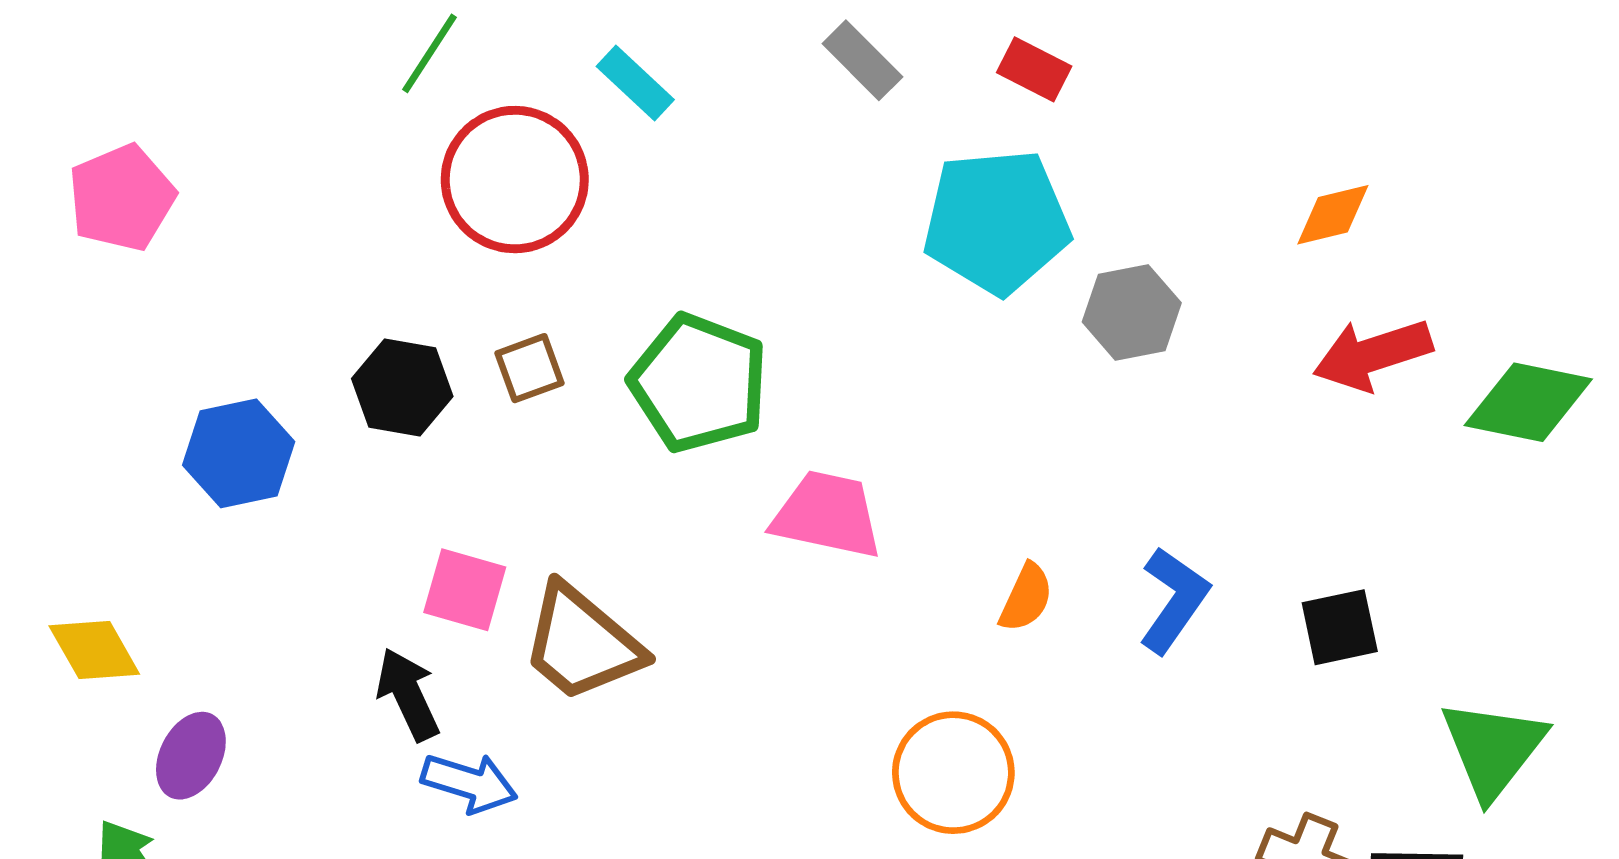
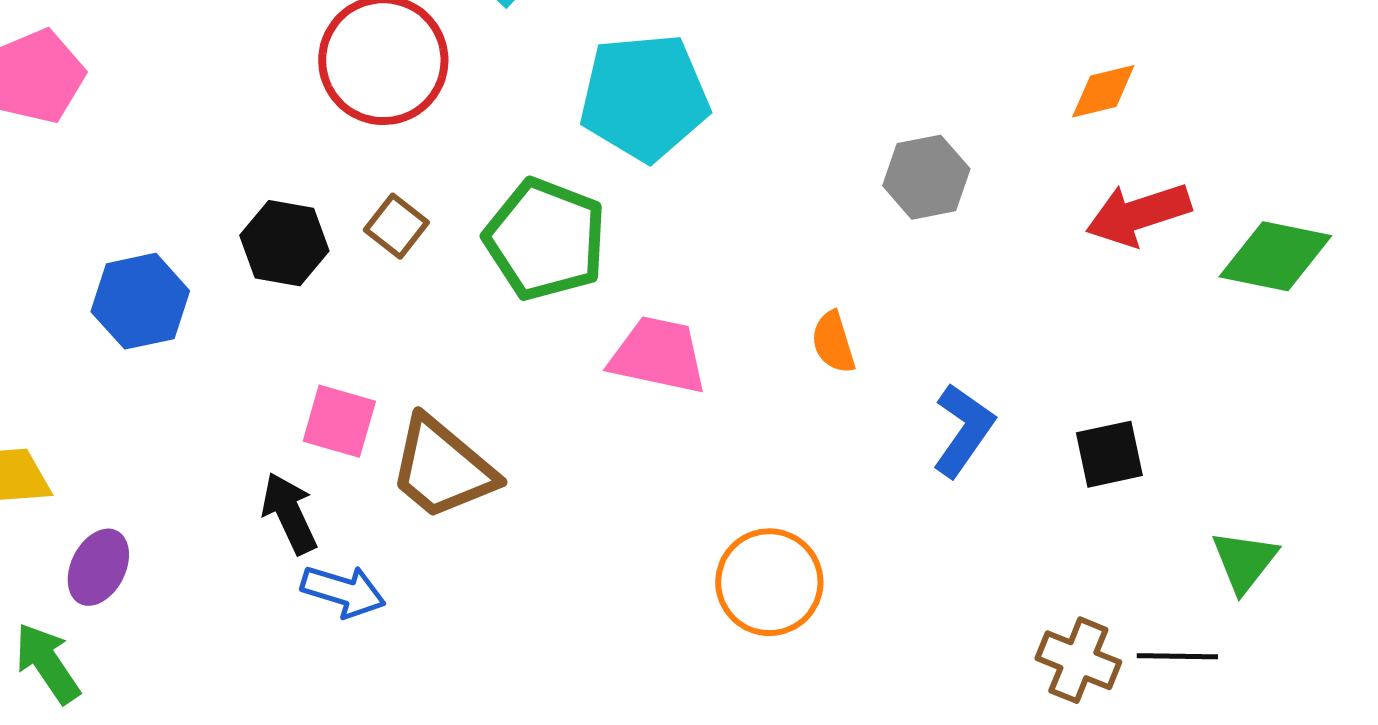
cyan pentagon: (997, 222) -> (644, 97), moved
brown square: (530, 368) -> (396, 226), turned -32
orange semicircle: (1026, 598) -> (833, 342), moved, turned 138
green triangle: (1493, 749) -> (1244, 561), size x0.7

